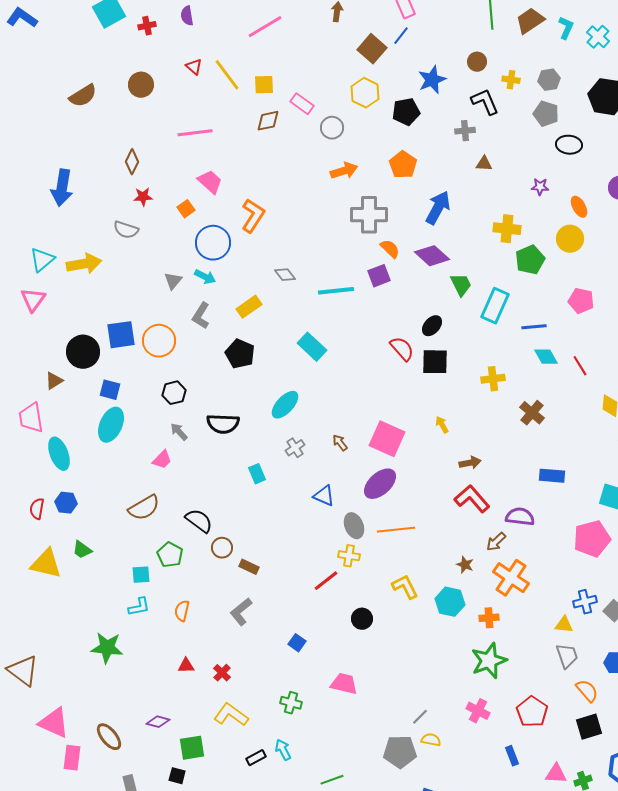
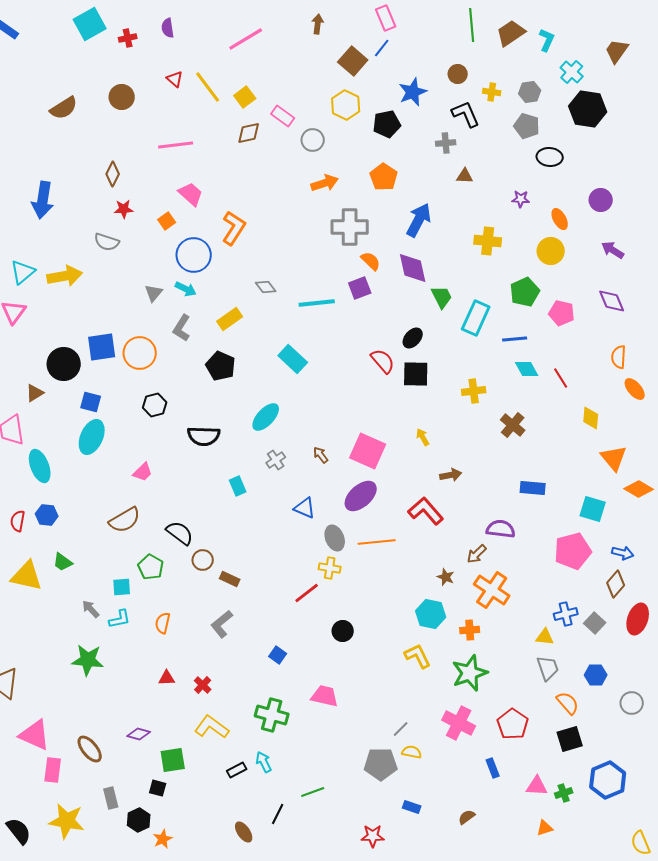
cyan cross: (598, 37) -> (572, 72), moved
yellow square: (264, 85) -> (245, 97), turned -35
purple diamond: (432, 256) -> (413, 268), turned 36
green pentagon: (530, 260) -> (525, 292), moved
gray arrow: (179, 432) -> (91, 609), moved
red L-shape: (472, 499) -> (426, 511), moved
yellow L-shape: (405, 587) -> (418, 656), moved
green cross: (291, 703) -> (272, 715), size x1.5
pink cross: (478, 711) -> (459, 723), size x1.4

